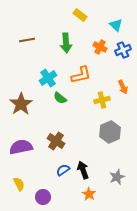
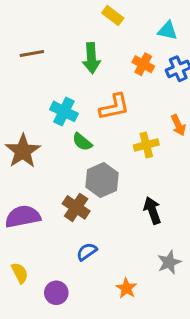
cyan triangle: (116, 25) -> (168, 31), turned -32
cyan cross: (48, 78) -> (64, 111), turned -30
gray hexagon: (110, 132) -> (102, 180), moved
black arrow: (83, 170) -> (152, 210), moved

